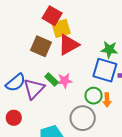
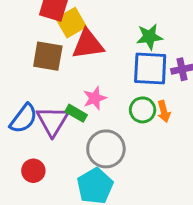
red triangle: (69, 45) -> (88, 44), turned 35
green rectangle: (52, 79) -> (76, 113), moved
gray circle: (83, 118) -> (106, 149), moved

